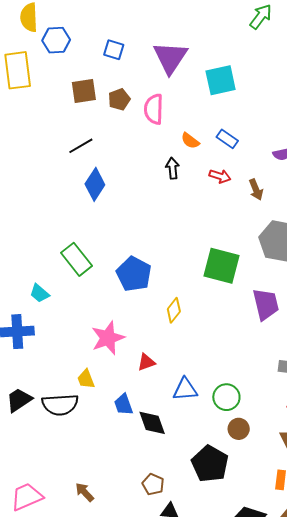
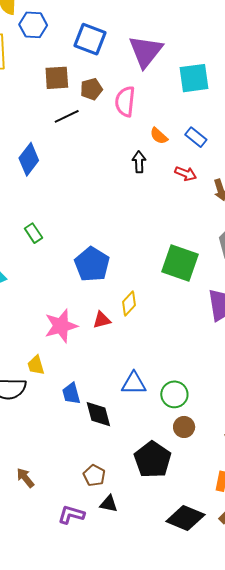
blue square: (114, 50) -> (90, 39), size x1.5
black line: (81, 146) -> (67, 116), moved
blue diamond: (95, 184) -> (29, 159), moved
green rectangle: (76, 259) -> (33, 233), moved, size x0.6
red triangle: (146, 362) -> (102, 320), moved

